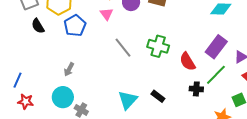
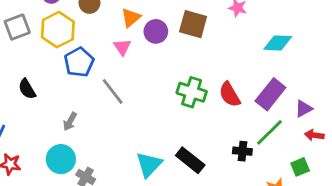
black semicircle: (38, 26) -> (27, 89), moved
gray line: (123, 48) -> (113, 91), moved
red semicircle: (187, 62) -> (230, 95), moved
black rectangle: (158, 96) -> (190, 160), size x1.5

